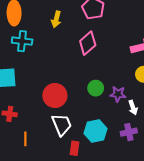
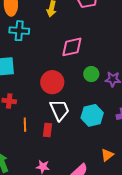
pink diamond: (88, 43) -> (72, 47), moved, turned 30
red rectangle: (74, 148) -> (47, 130), moved

